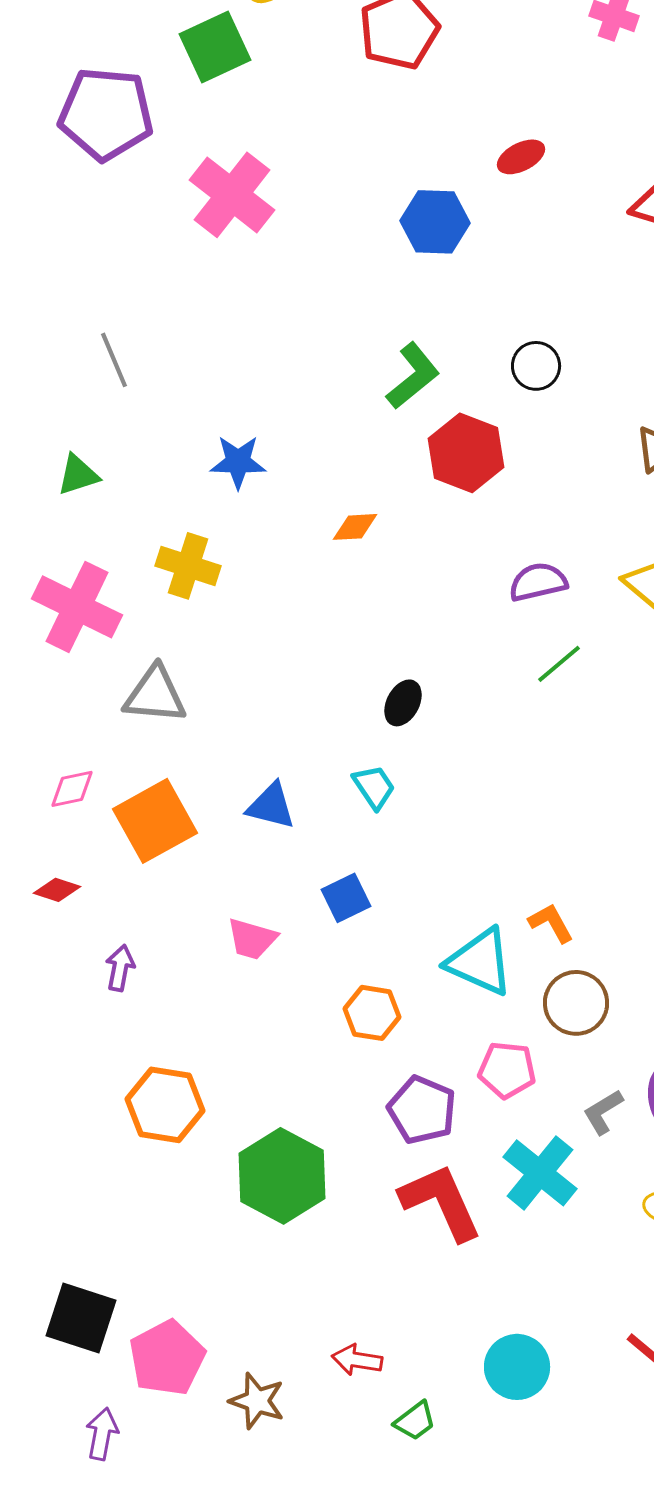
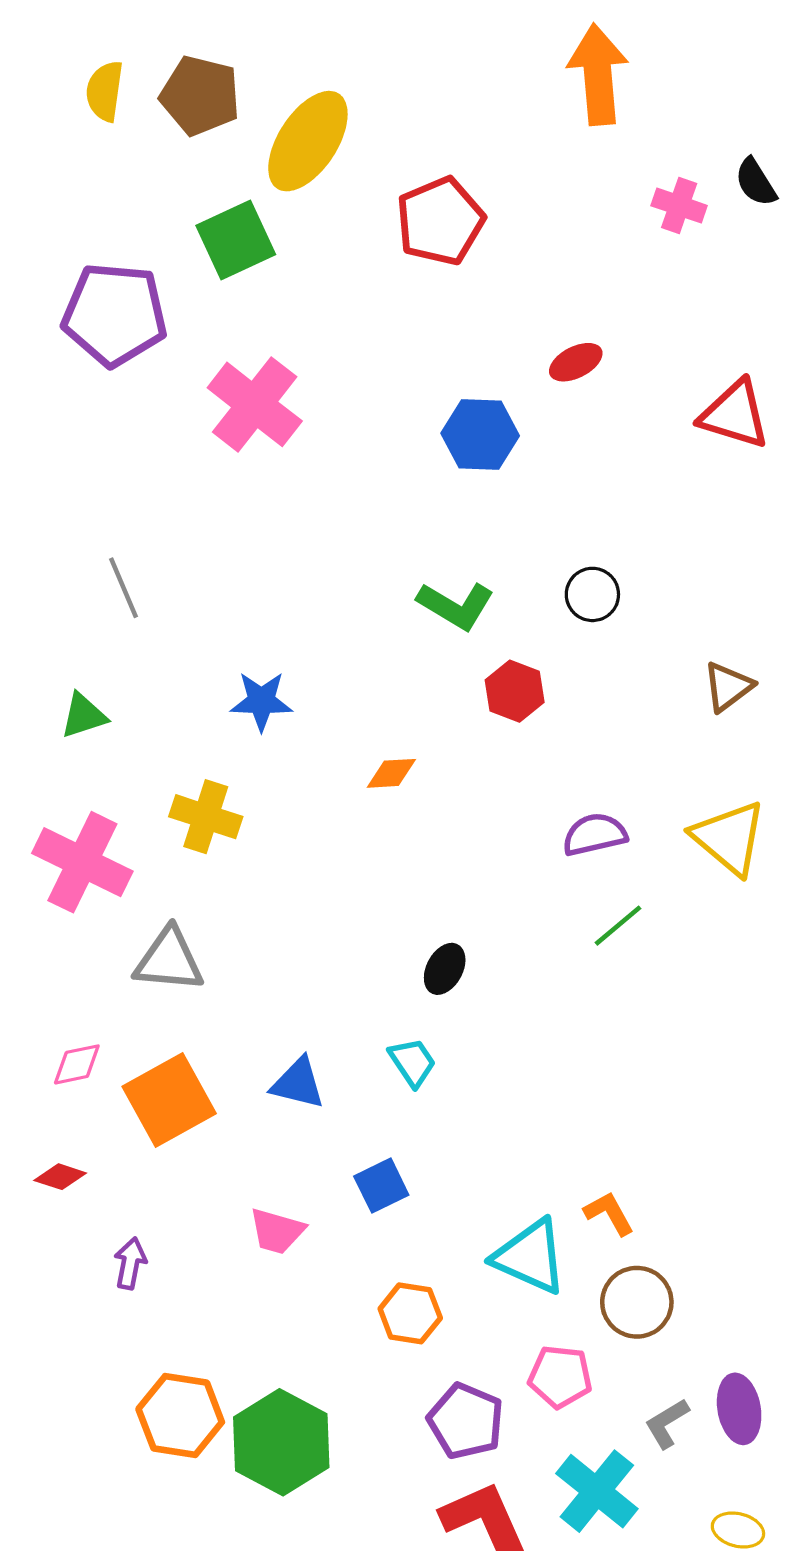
green L-shape: (413, 376) -> (456, 606), turned 70
red hexagon: (466, 453) -> (515, 691), size x0.7
green hexagon: (282, 1176) -> (281, 1442), moved

